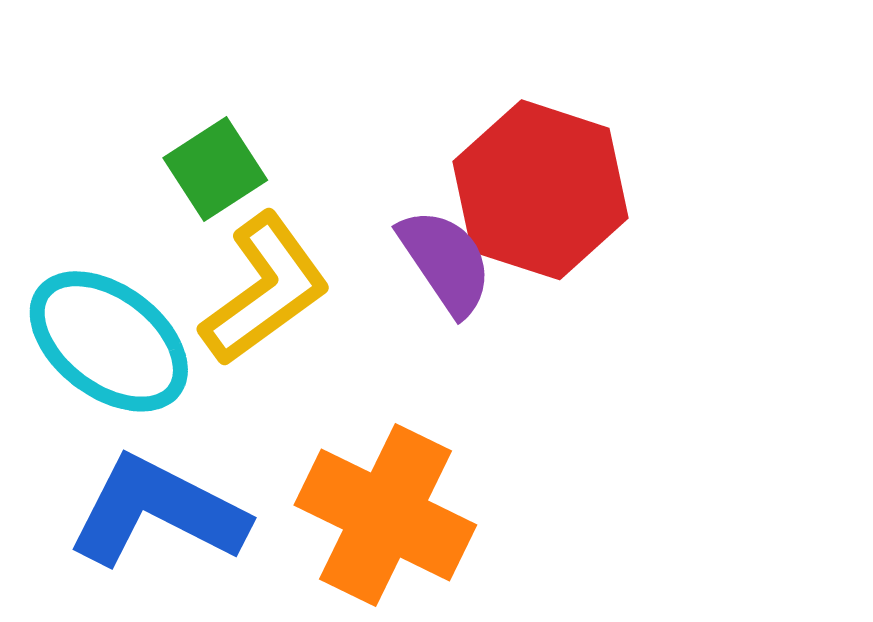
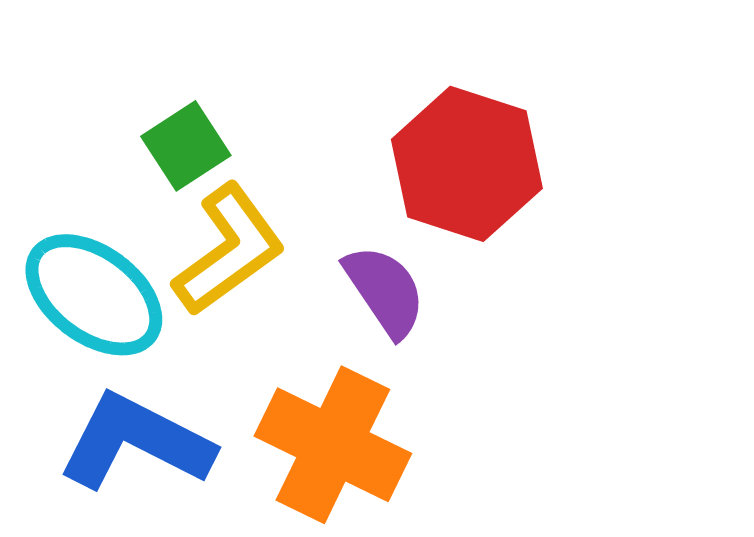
purple semicircle: (446, 262) -> (385, 291), moved

